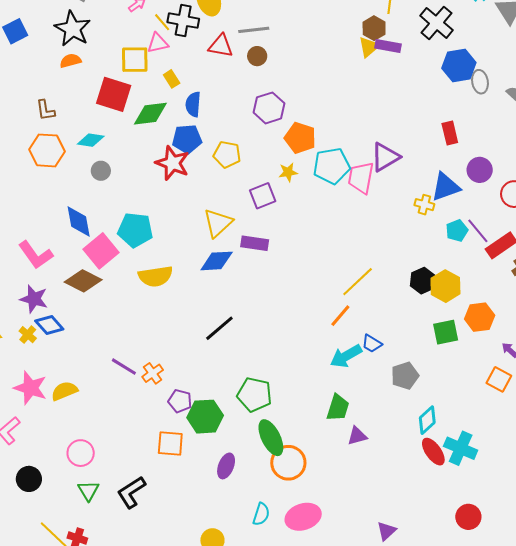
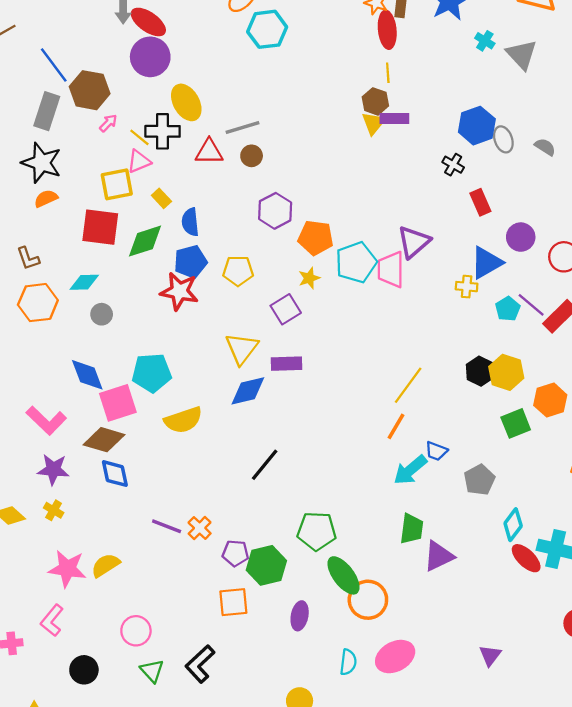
black cross: (436, 23) -> (453, 165), moved, size x0.6
pink square: (101, 251) -> (118, 403), turned 32
blue diamond: (49, 325) -> (115, 474), moved, turned 40
purple triangle: (357, 436) -> (439, 556), size x1.4

